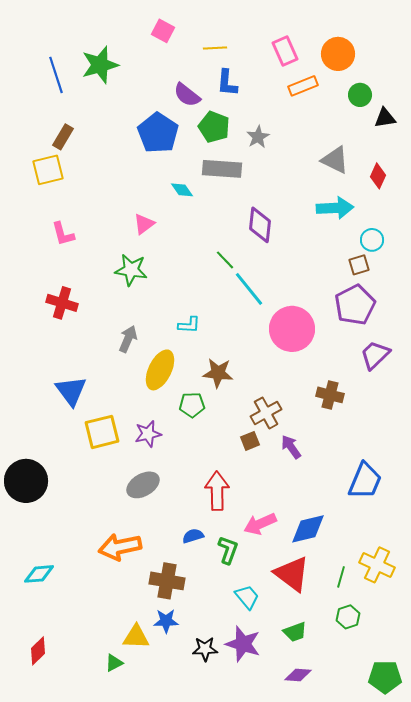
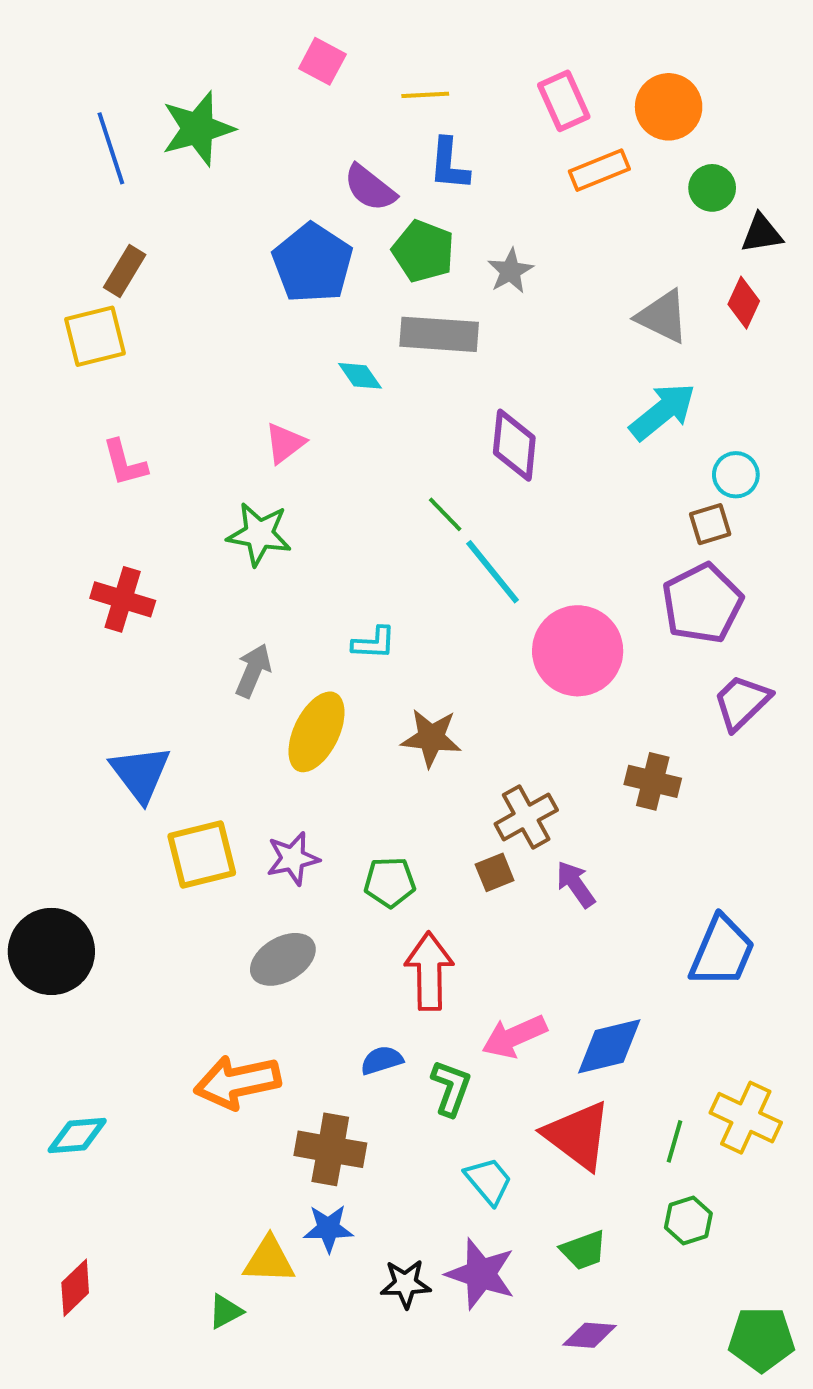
red diamond: (378, 176) -> (744, 303), moved
cyan arrow: (335, 208) -> (663, 411), turned -36
green pentagon: (192, 405) -> (390, 882), moved

